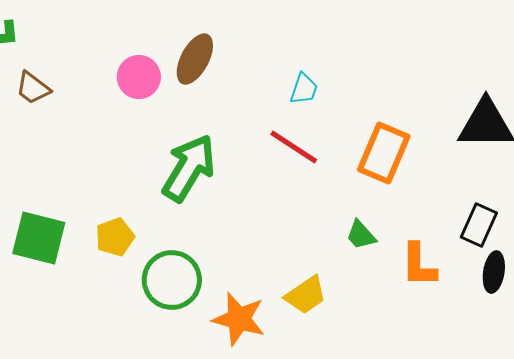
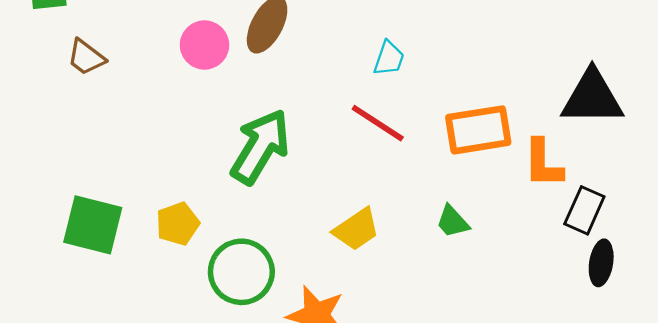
orange rectangle: (384, 153) -> (478, 130), turned 58
orange L-shape: (419, 265) -> (543, 163), moved
yellow trapezoid: (306, 295) -> (356, 229), moved

